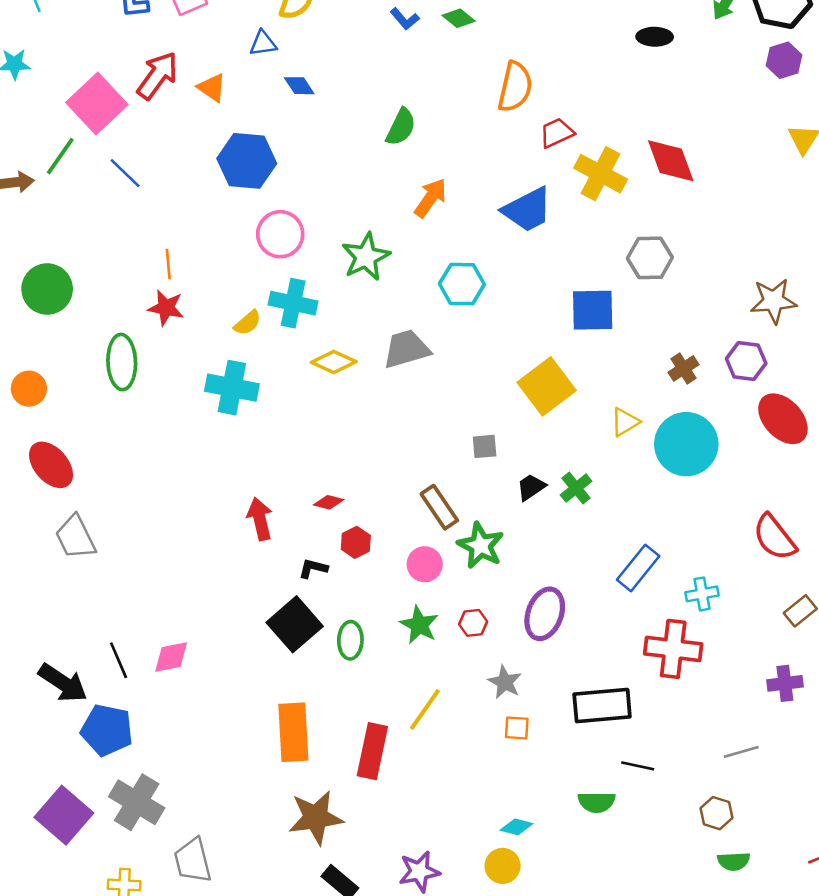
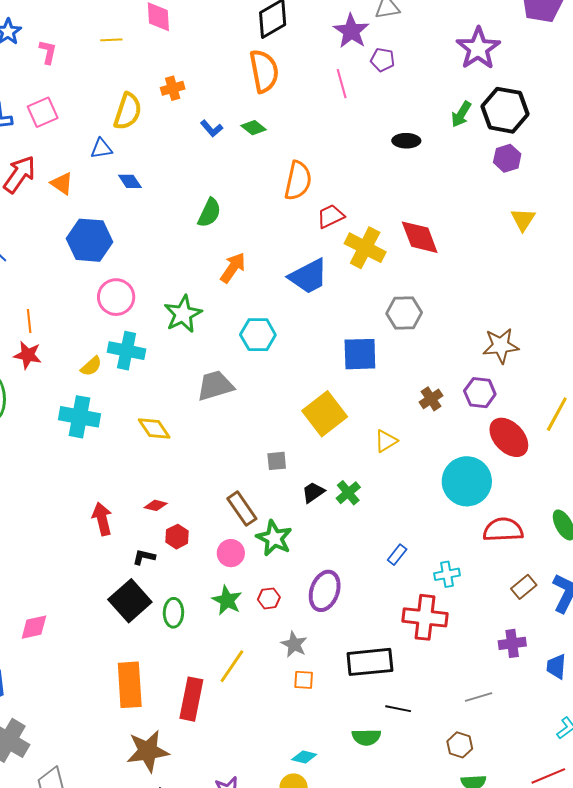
yellow diamond: (334, 362) -> (154, 428), moved, turned 32
cyan circle: (686, 444) -> (467, 481), moved
red semicircle: (774, 537) -> (503, 530), turned 126
blue rectangle: (638, 568) -> (397, 555), size x0.6

